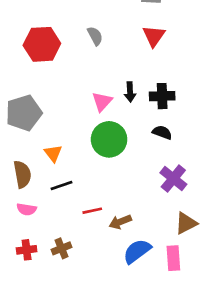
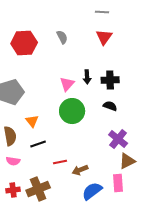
brown triangle: (186, 223) -> (127, 161), moved
brown cross: (62, 248) -> (38, 189), size x1.6
pink rectangle: (173, 258) -> (118, 183), moved

